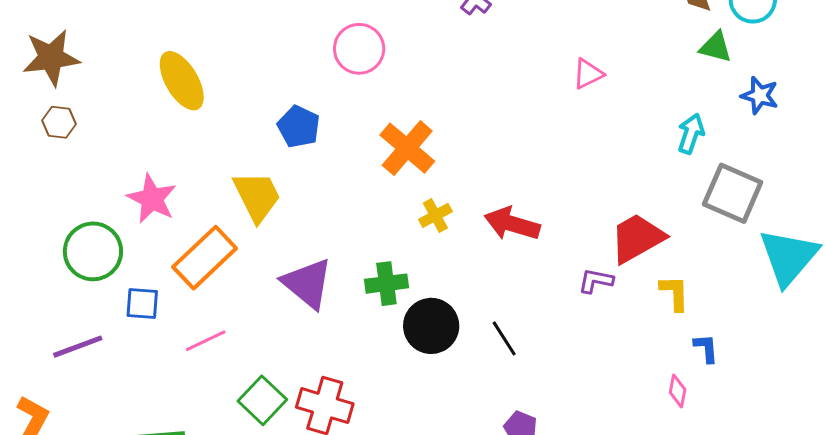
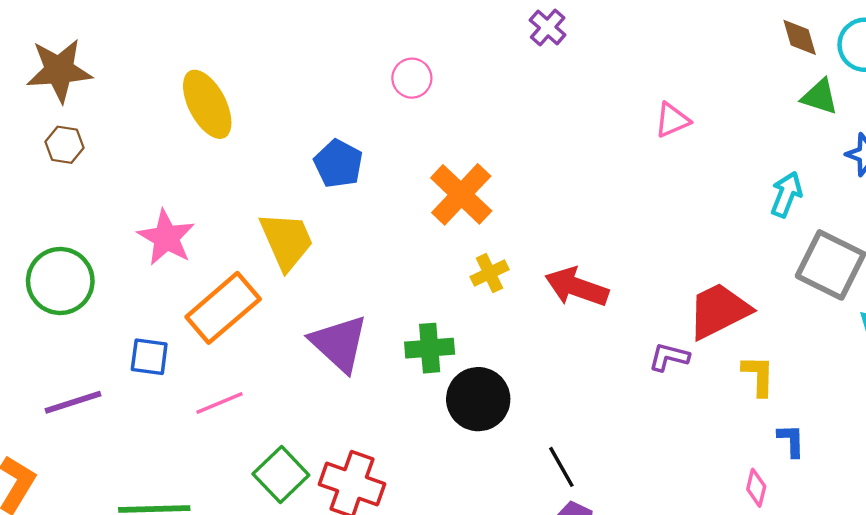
pink circle: (359, 49) -> (412, 78), size x0.7
green circle: (93, 251) -> (60, 281), moved
black line: (504, 338) -> (561, 467), moved

